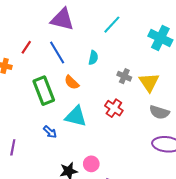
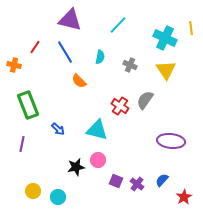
gray cross: (124, 76) -> (130, 65), moved
yellow triangle: (149, 82) -> (166, 70), moved
green rectangle: (44, 91) -> (28, 105), moved
gray semicircle: (159, 112) -> (145, 100), moved, turned 108
cyan triangle: (76, 116) -> (97, 130), moved

